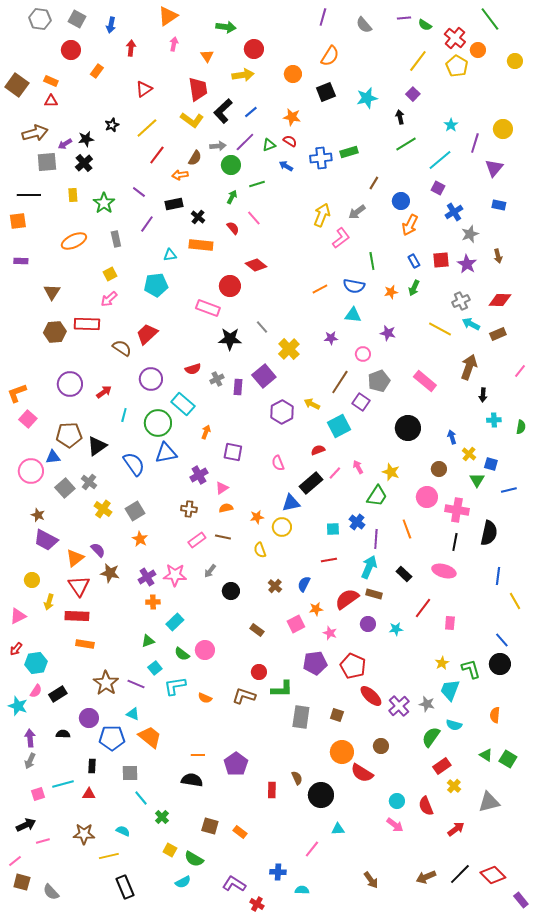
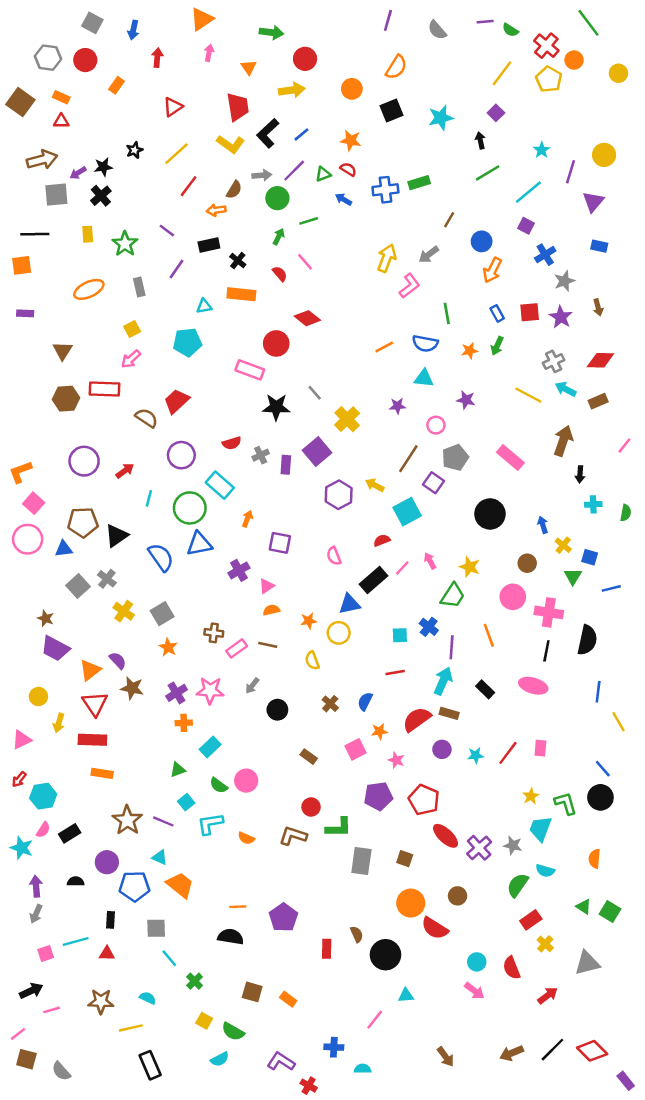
gray hexagon: (40, 19) -> (48, 58), moved
pink circle: (31, 471) -> (28, 539), moved
brown cross: (189, 509) -> (214, 633), moved
red line: (423, 608) -> (508, 753), moved

